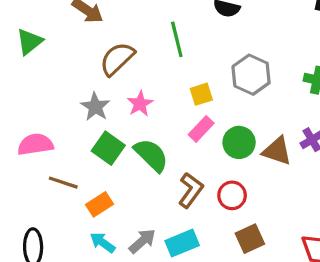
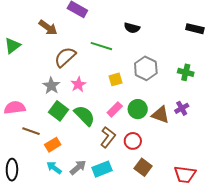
green line: (177, 39) -> (101, 46), turned -60
pink rectangle: (201, 129) -> (115, 109), moved
brown square: (250, 239) -> (143, 167), turned -30

